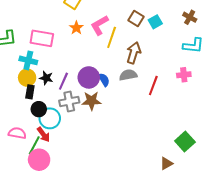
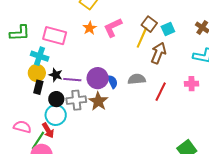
yellow line: (112, 37) -> (142, 37), moved
brown arrow: (134, 53) -> (158, 53), moved
purple line: (63, 81) -> (72, 80), turned 66
brown star: (91, 101) -> (98, 101), turned 30
black circle: (39, 109) -> (56, 99), moved

